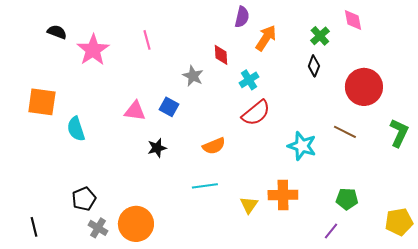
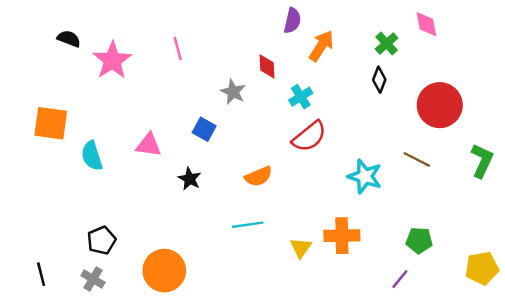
pink triangle: (135, 111) -> (149, 145), moved
black star: (157, 148) -> (190, 179), turned -30
gray cross: (98, 228) -> (93, 279), moved

